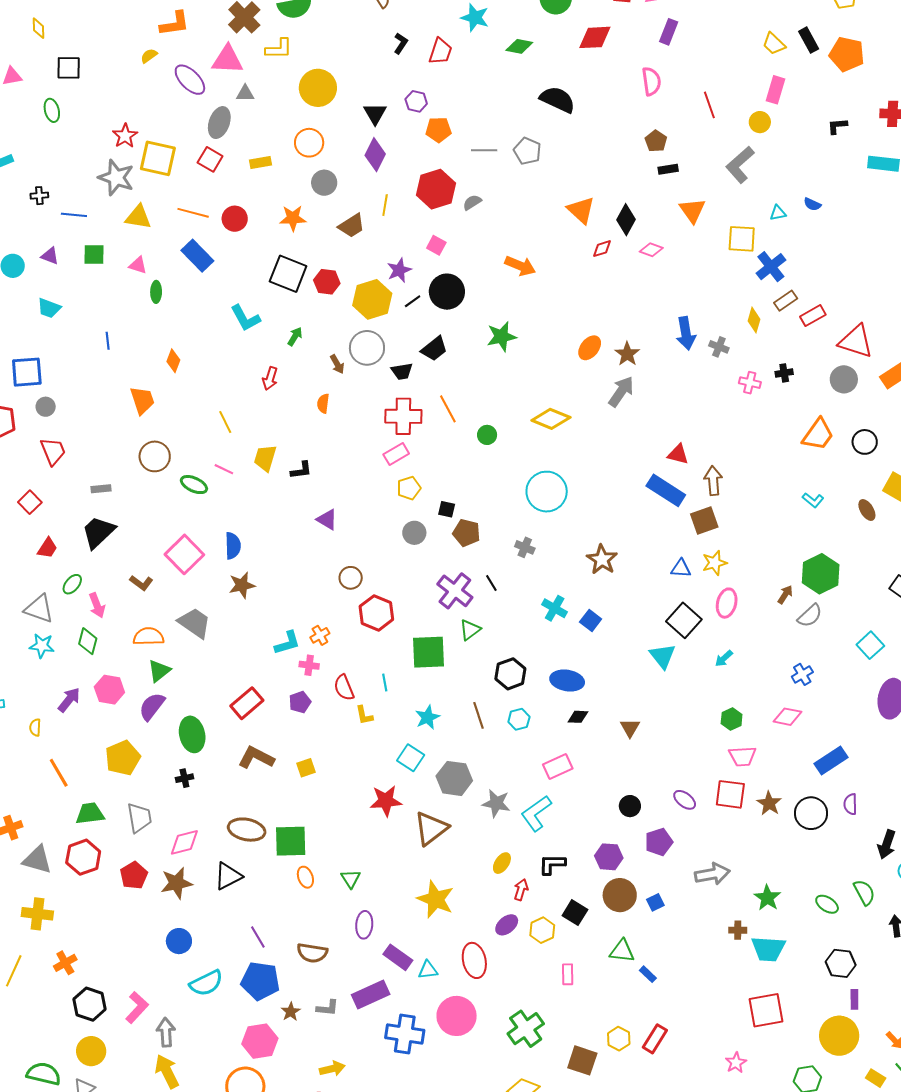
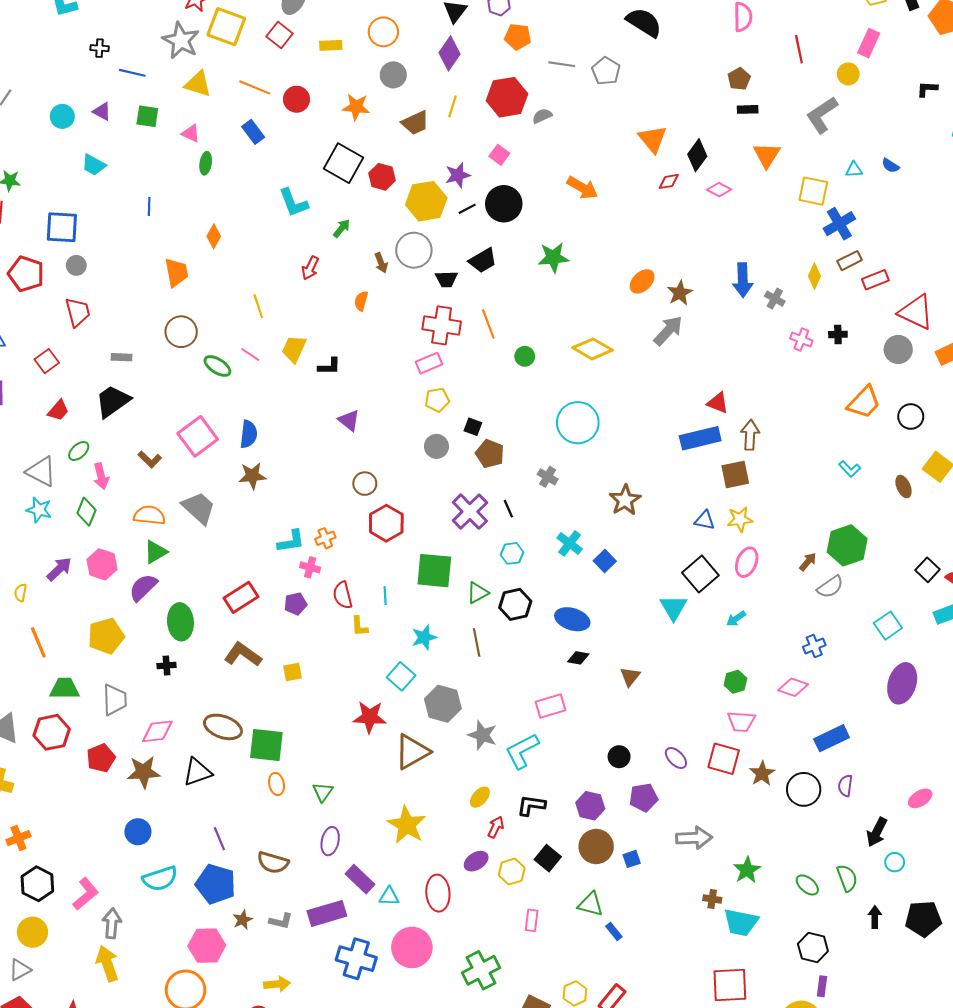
blue rectangle: (197, 256) -> (253, 132), size x0.7
blue rectangle: (666, 490) -> (700, 438), turned -54
green triangle: (470, 630) -> (478, 593), moved
cyan hexagon: (519, 719) -> (512, 553), moved

